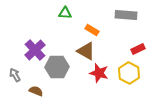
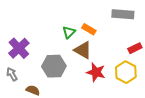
green triangle: (65, 13) -> (69, 32), moved, turned -48
purple cross: (35, 50) -> (19, 48), moved

